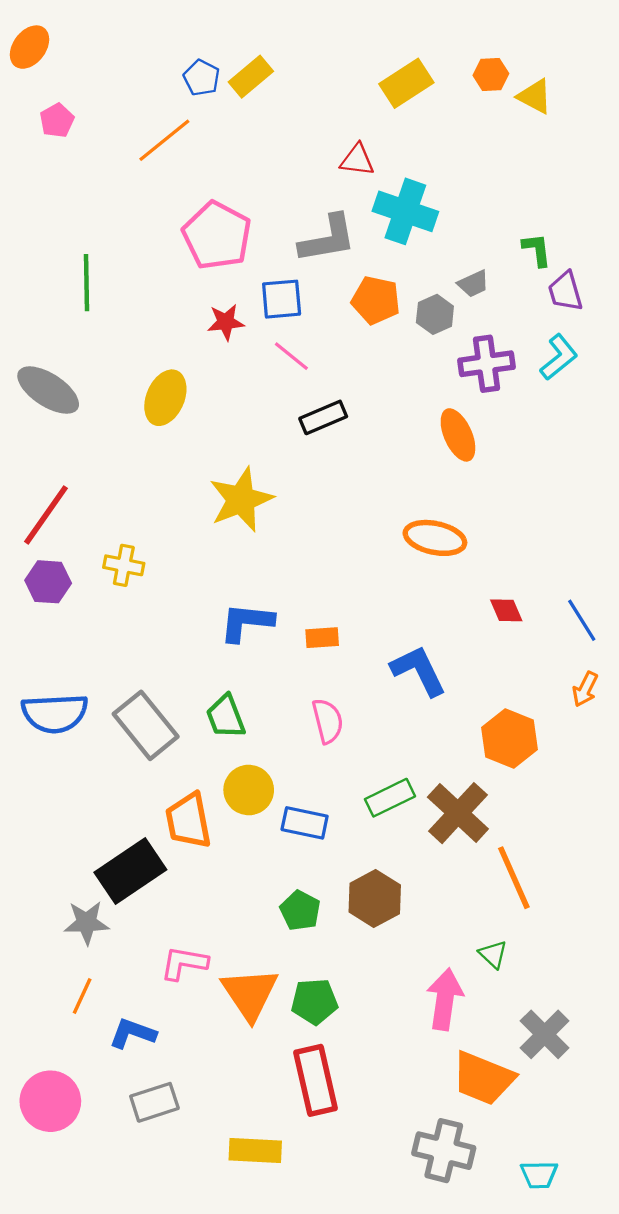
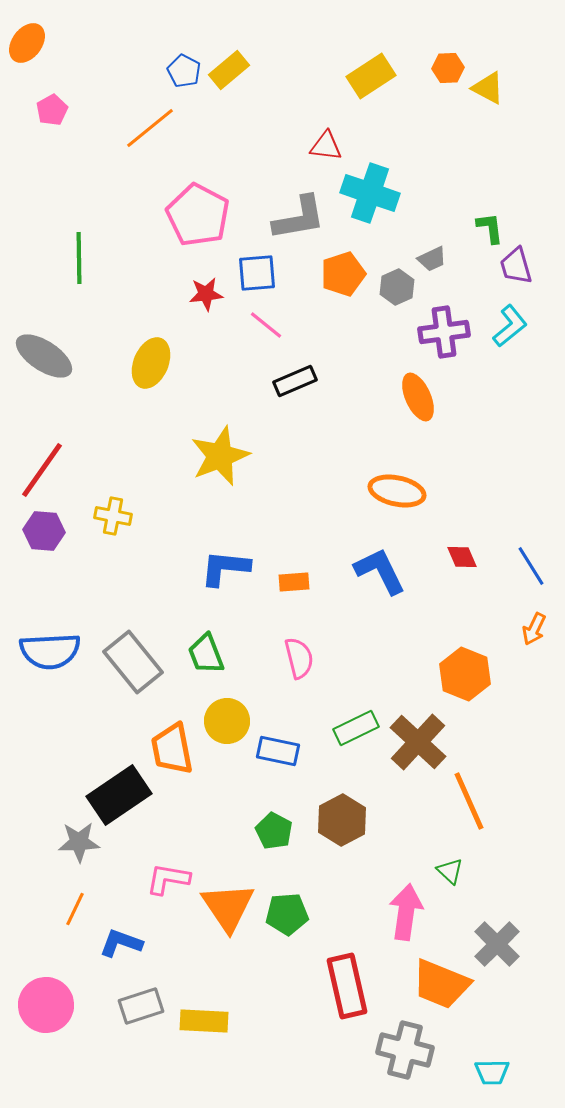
orange pentagon: (376, 300) -> (343, 274), turned -30
blue L-shape: (419, 671) -> (380, 571), moved
red rectangle: (316, 1080) -> (347, 986), moved
yellow rectangle: (255, 1151) -> (204, 1021), moved

